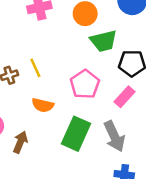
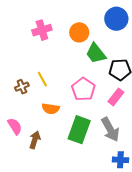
green trapezoid: (104, 41) -> (96, 53), turned 70

